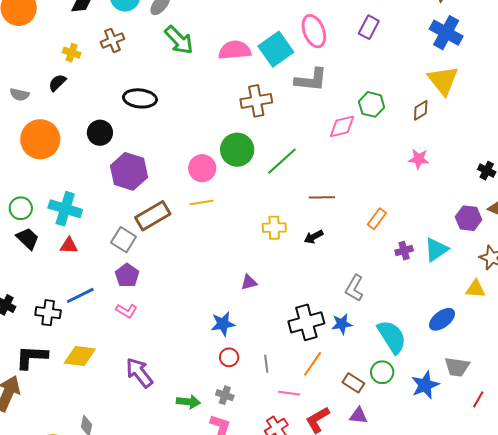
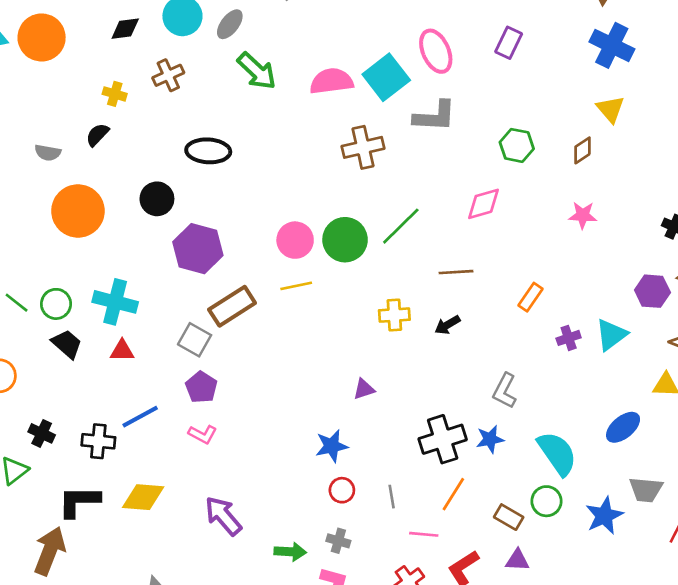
yellow triangle: (443, 80) -> (611, 109), size x0.7
pink diamond: (342, 126) -> (483, 204), moved
green circle: (237, 150) -> (345, 240), moved

